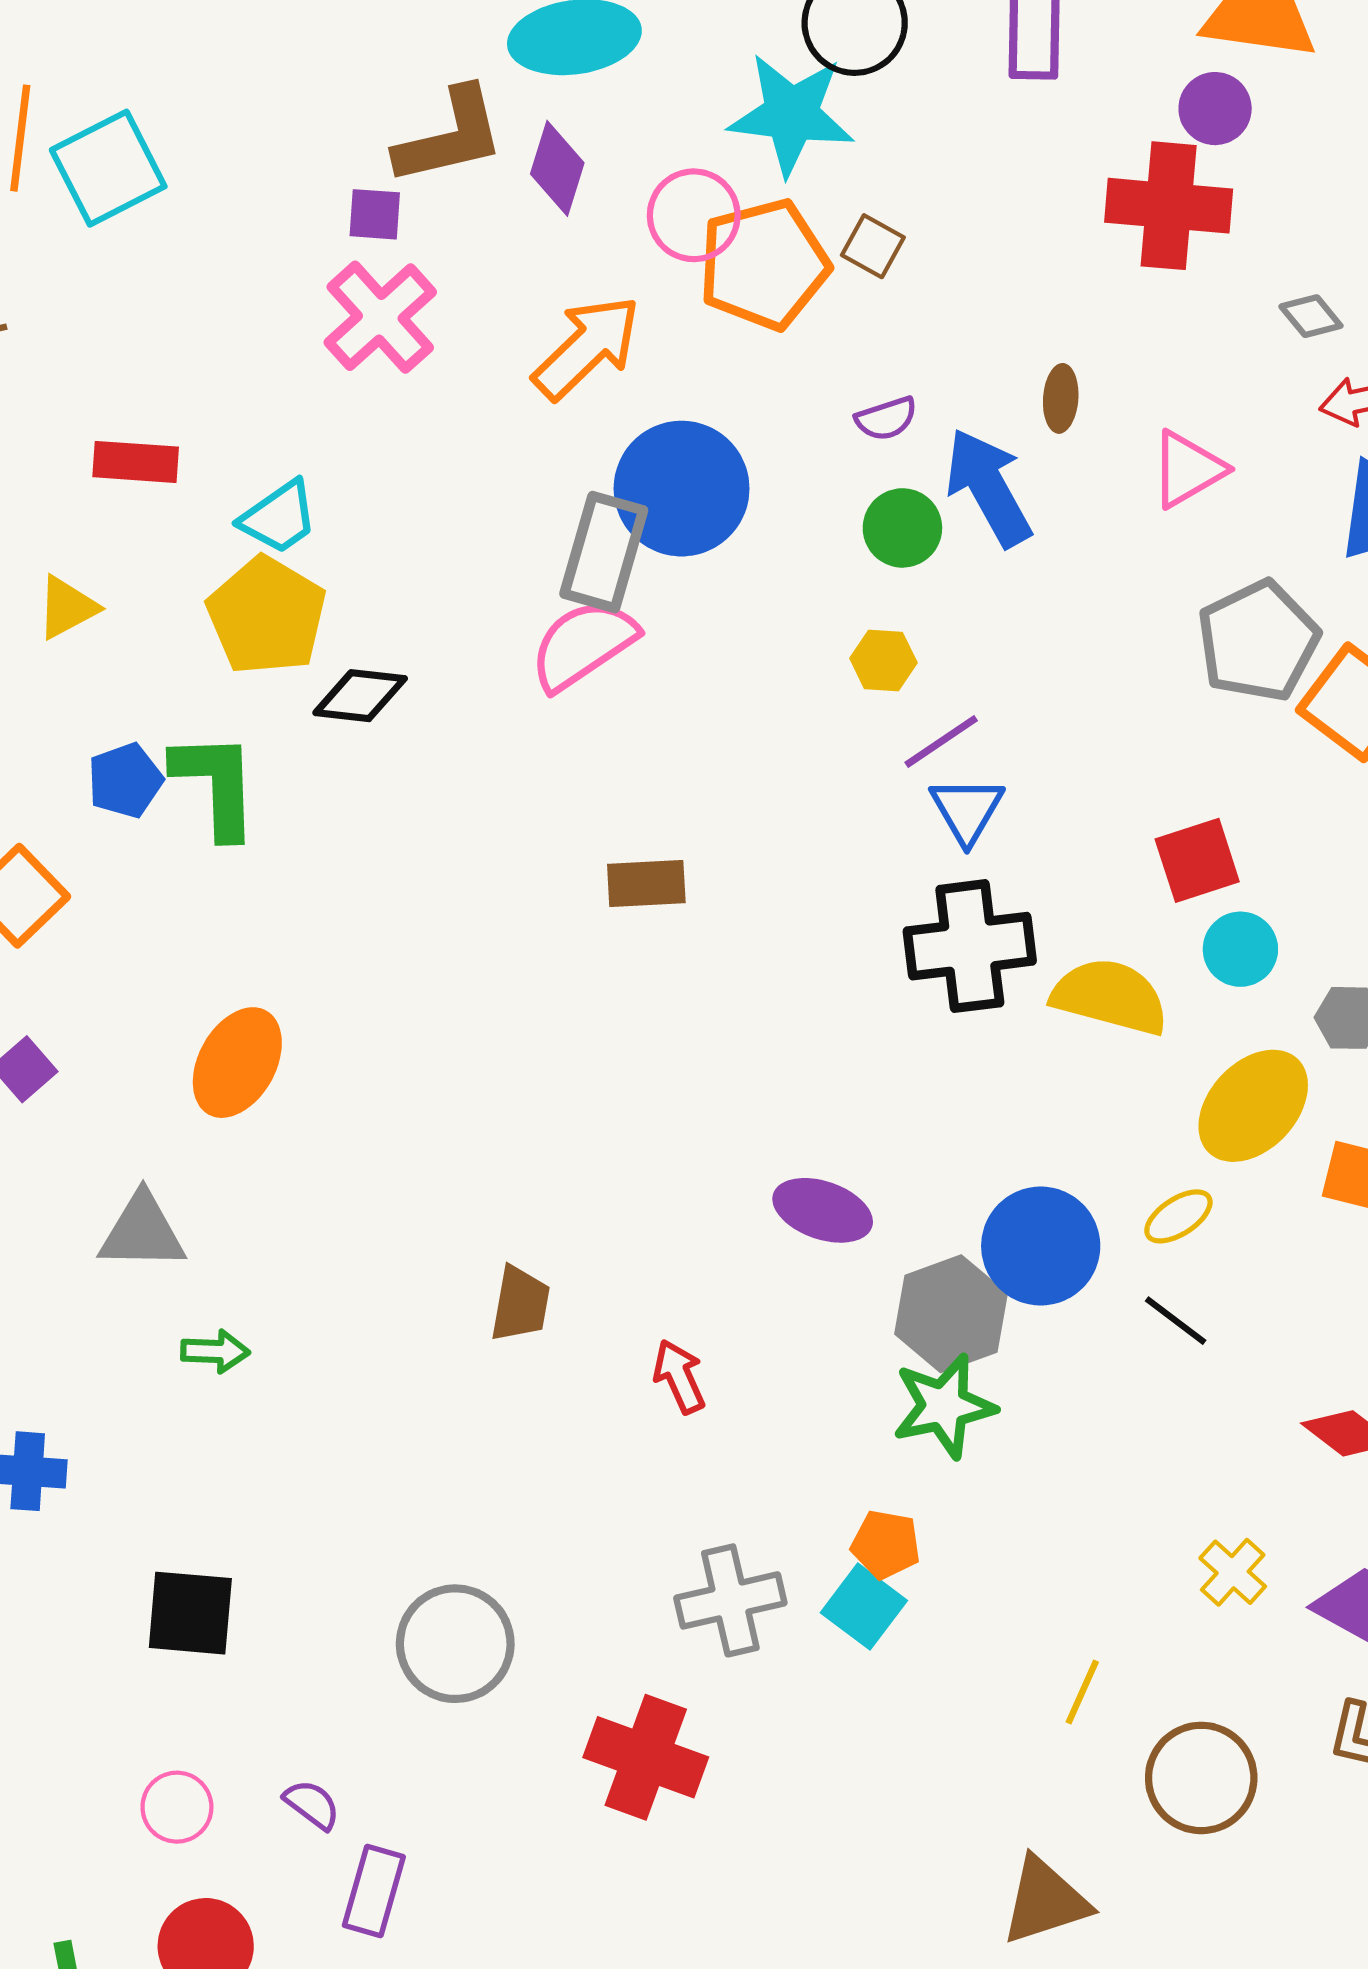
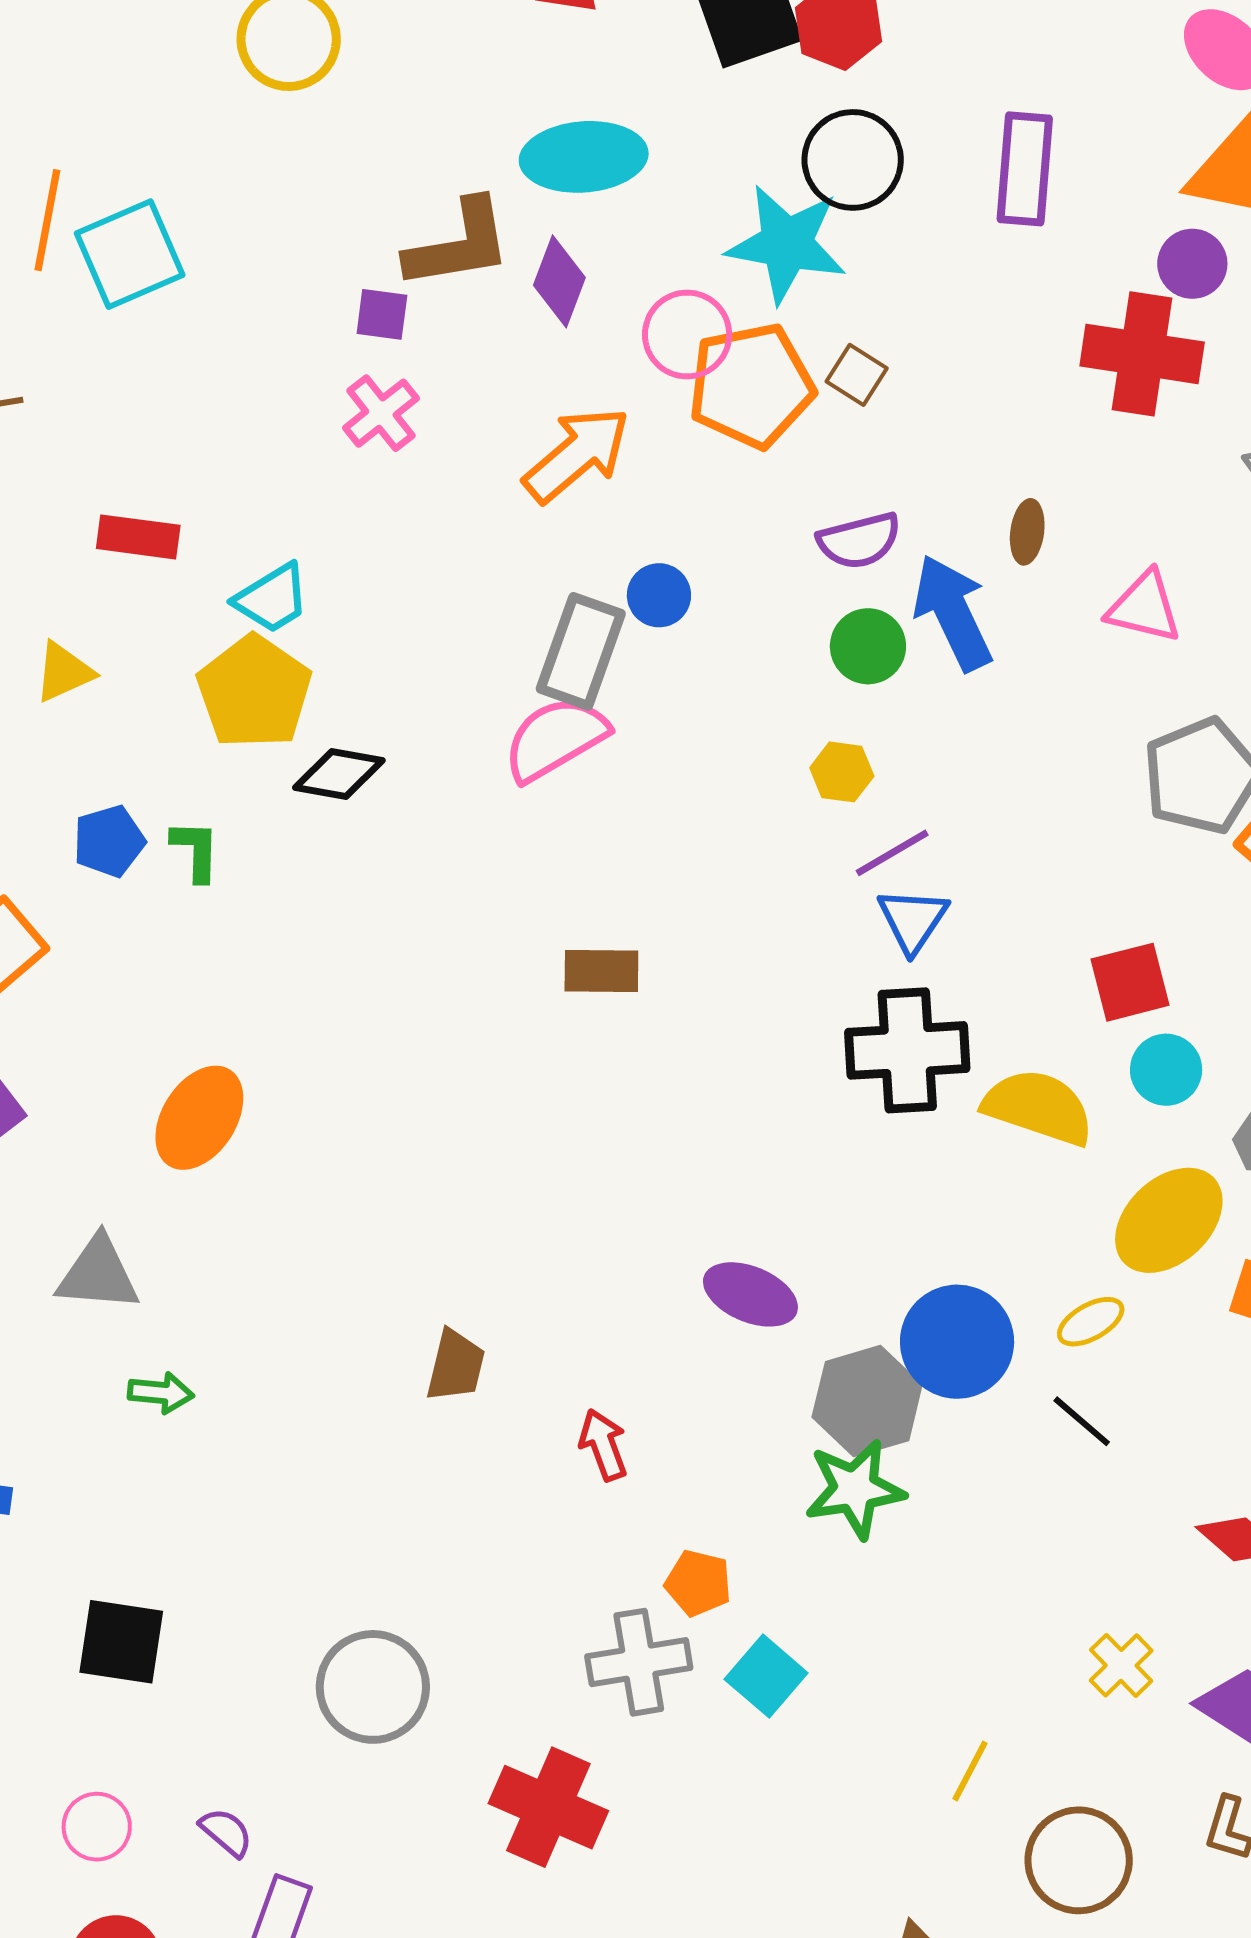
pink cross: (380, 317) -> (381, 413), size x0.7
purple semicircle: (886, 419) -> (859, 541), size x1.4
pink triangle: (1188, 469) -> (1144, 607), turned 40
blue circle: (682, 489) -> (659, 595), size x0.5
green L-shape: (216, 785) -> (196, 851), size x0.6
orange pentagon: (886, 1544) -> (698, 1583), moved

